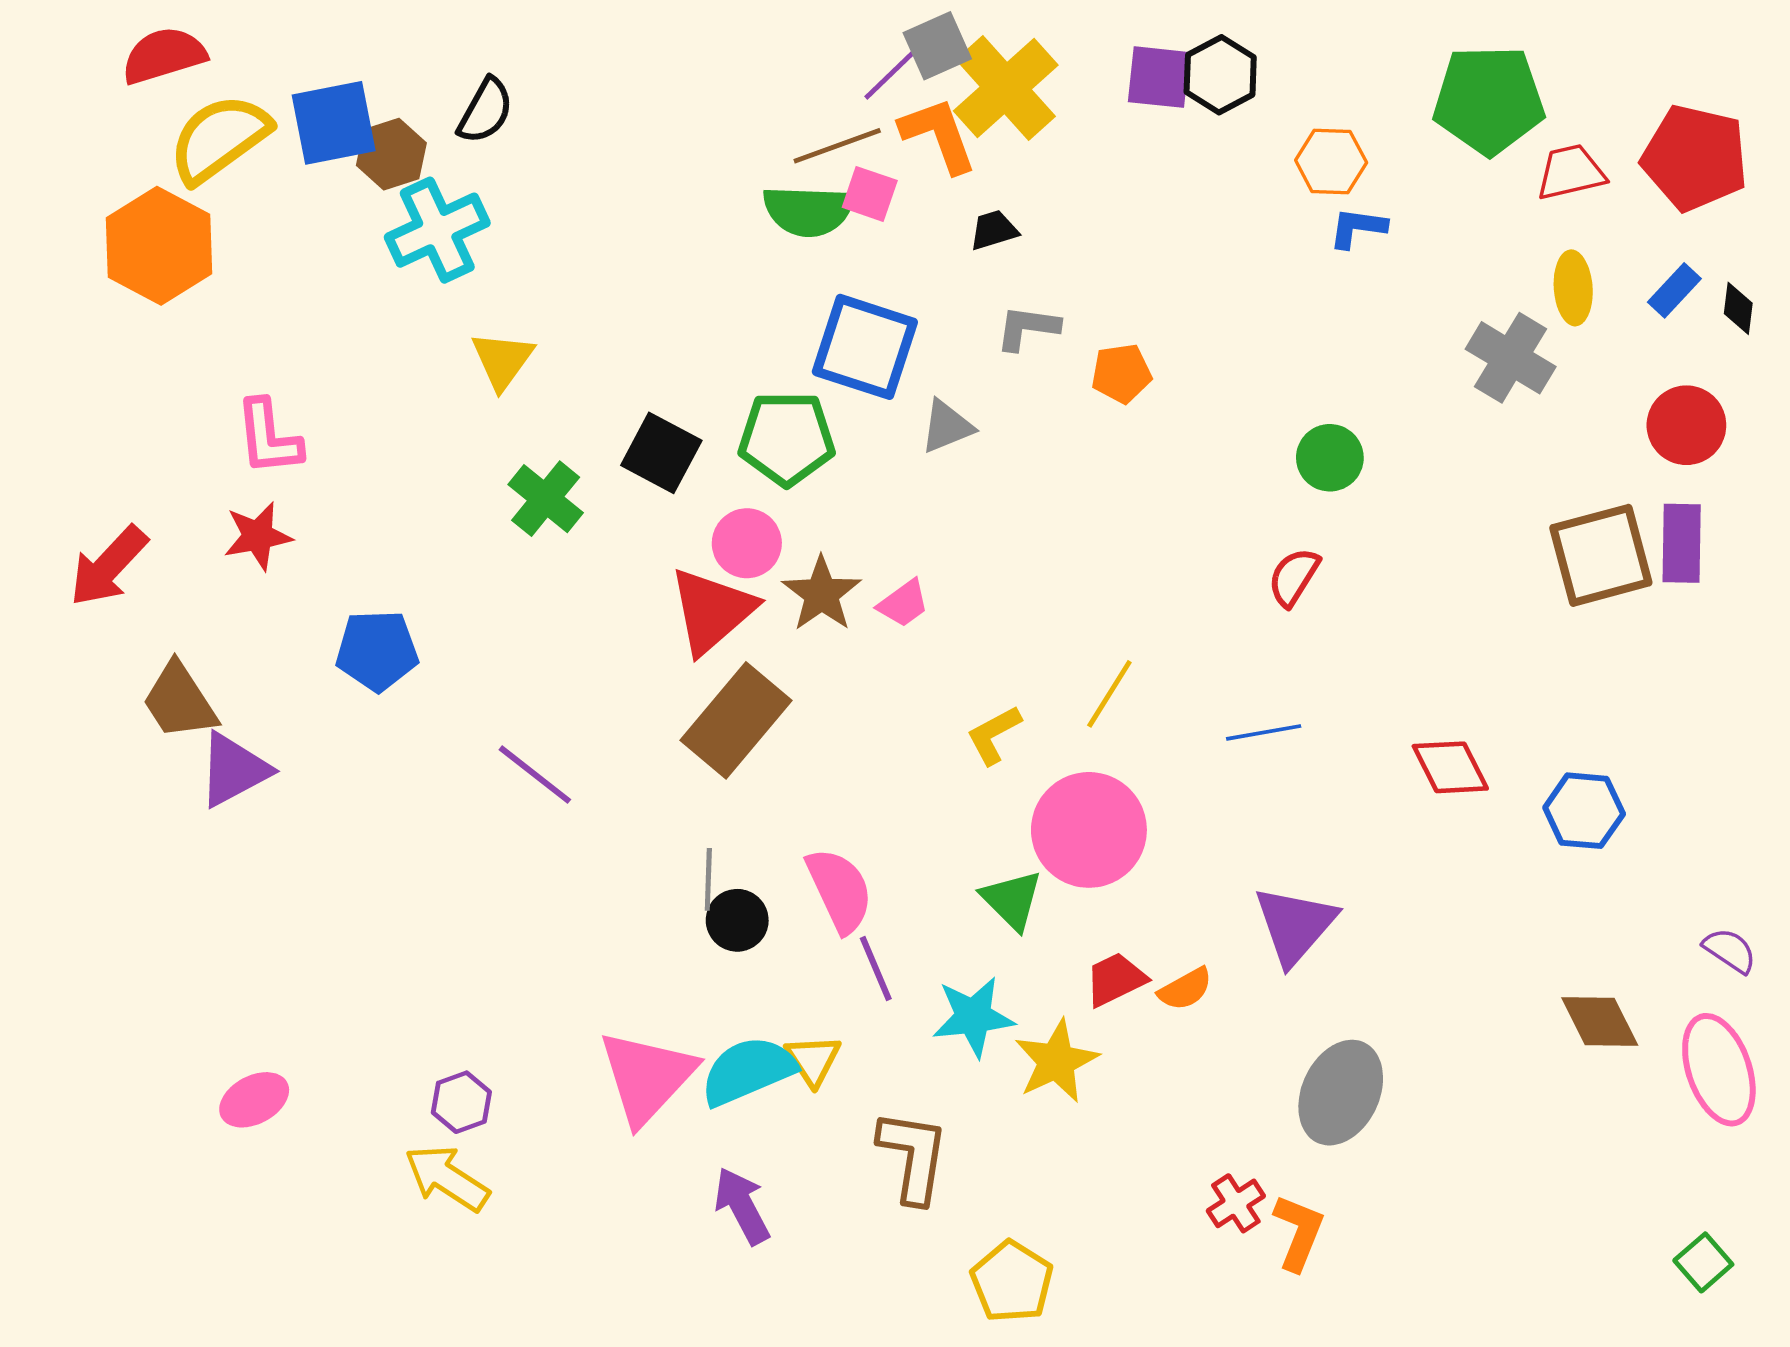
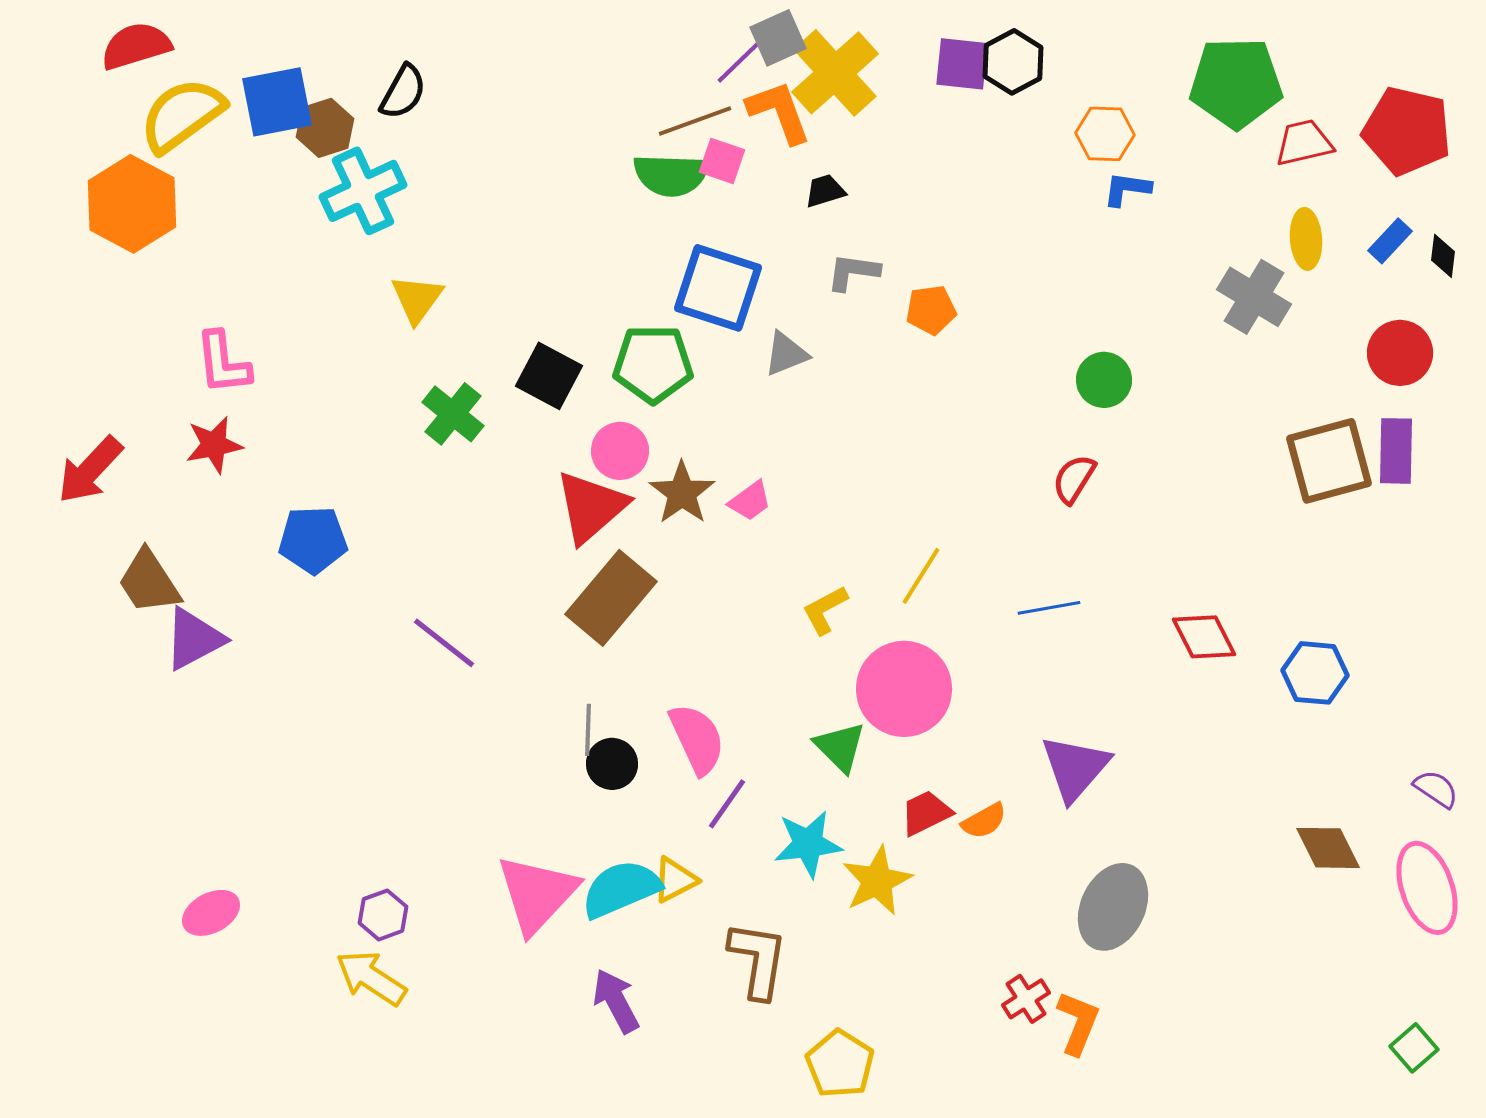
purple line: (876, 968) -> (727, 804), turned 58
yellow triangle: (813, 1060) -> (675, 880), turned 36

